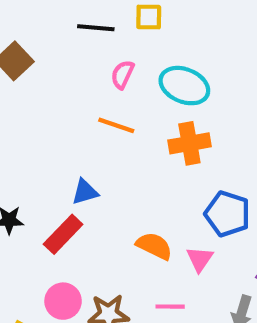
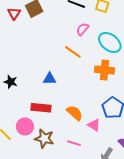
red rectangle: (63, 234) -> (41, 108), moved, turned 36
pink triangle: (200, 259) -> (94, 125), turned -48

